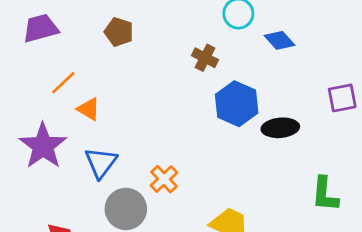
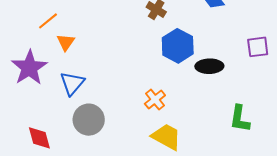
orange triangle: (89, 109) -> (66, 42), turned 30
orange cross: (164, 179) -> (155, 99), moved

